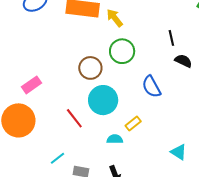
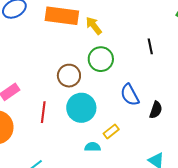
black semicircle: (183, 61) -> (156, 110), moved, turned 84
red line: (74, 118) -> (43, 112), moved, turned 45

